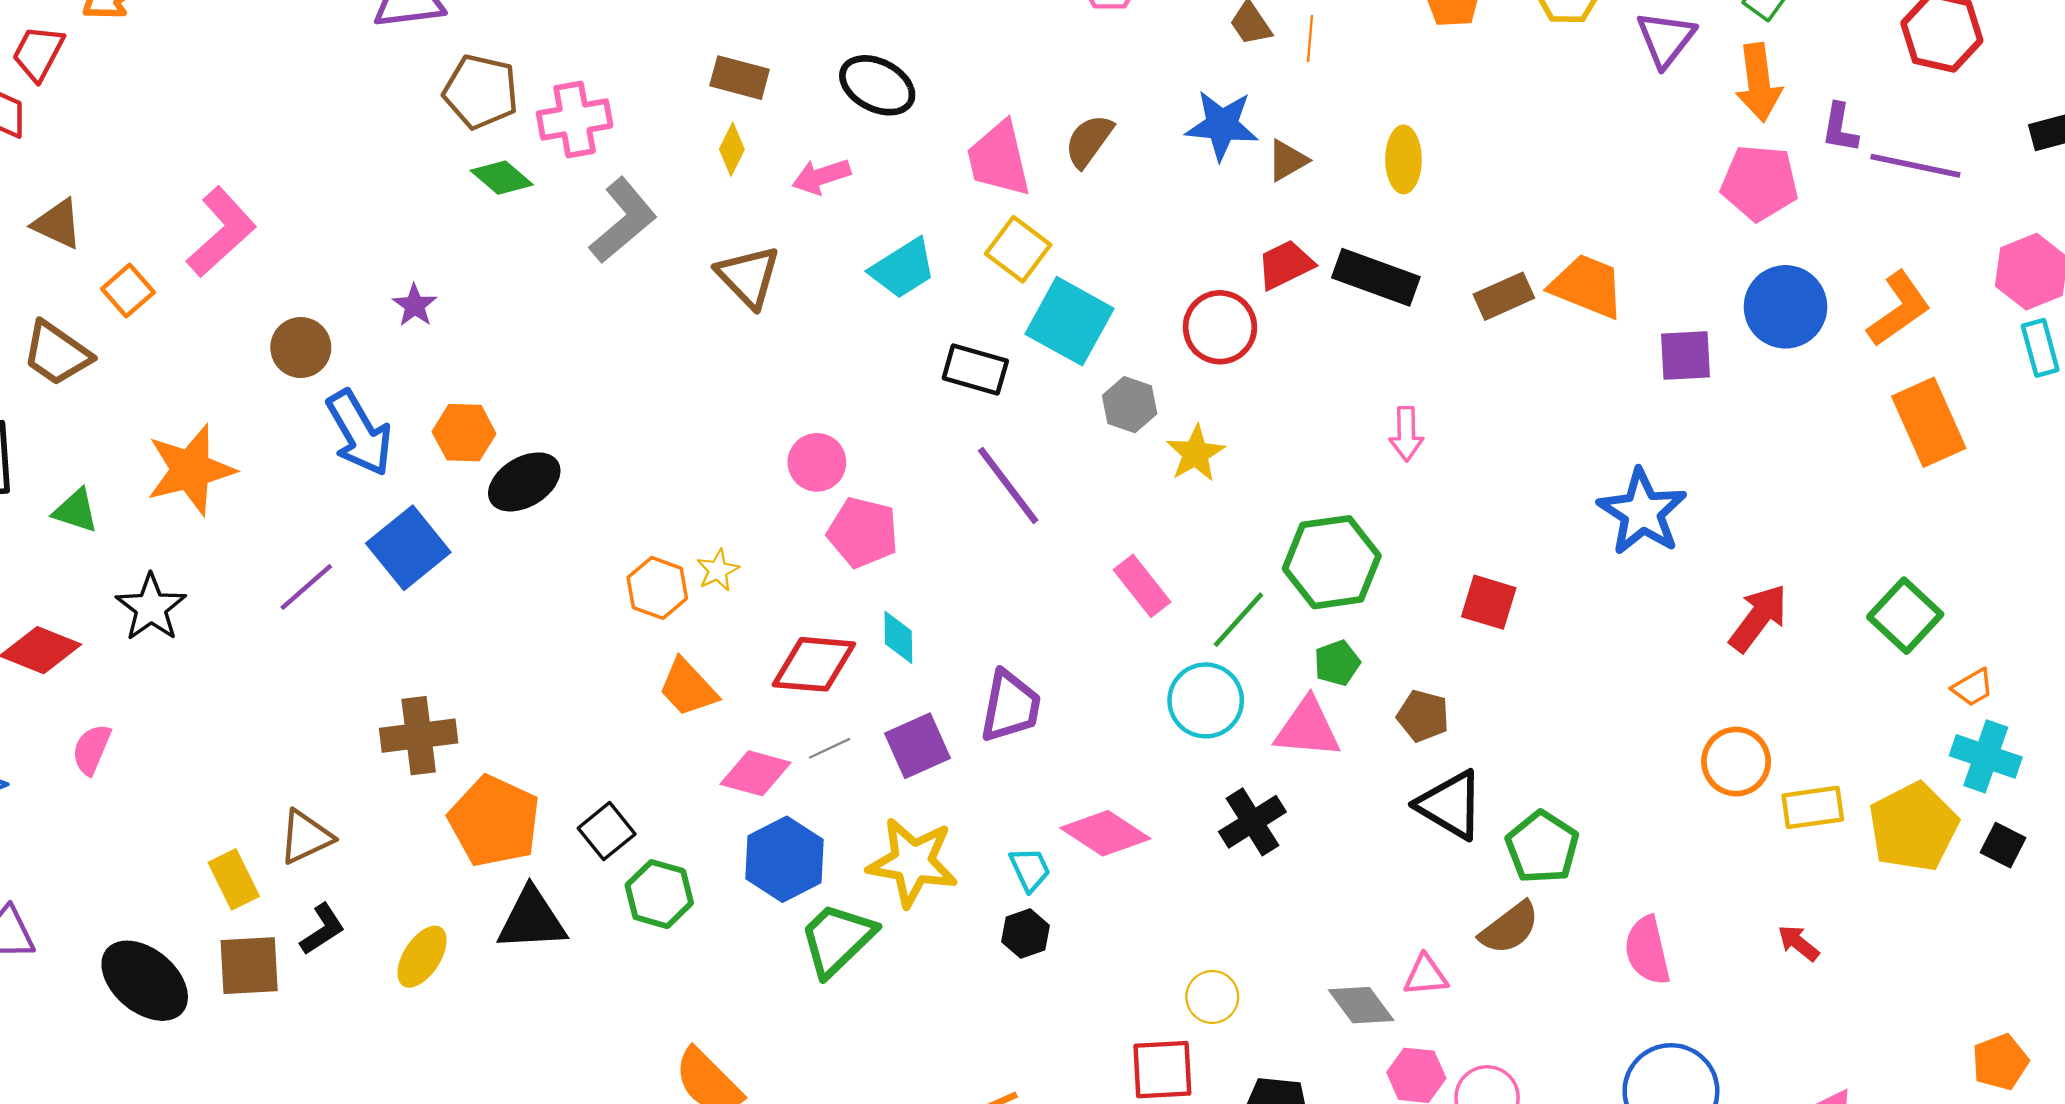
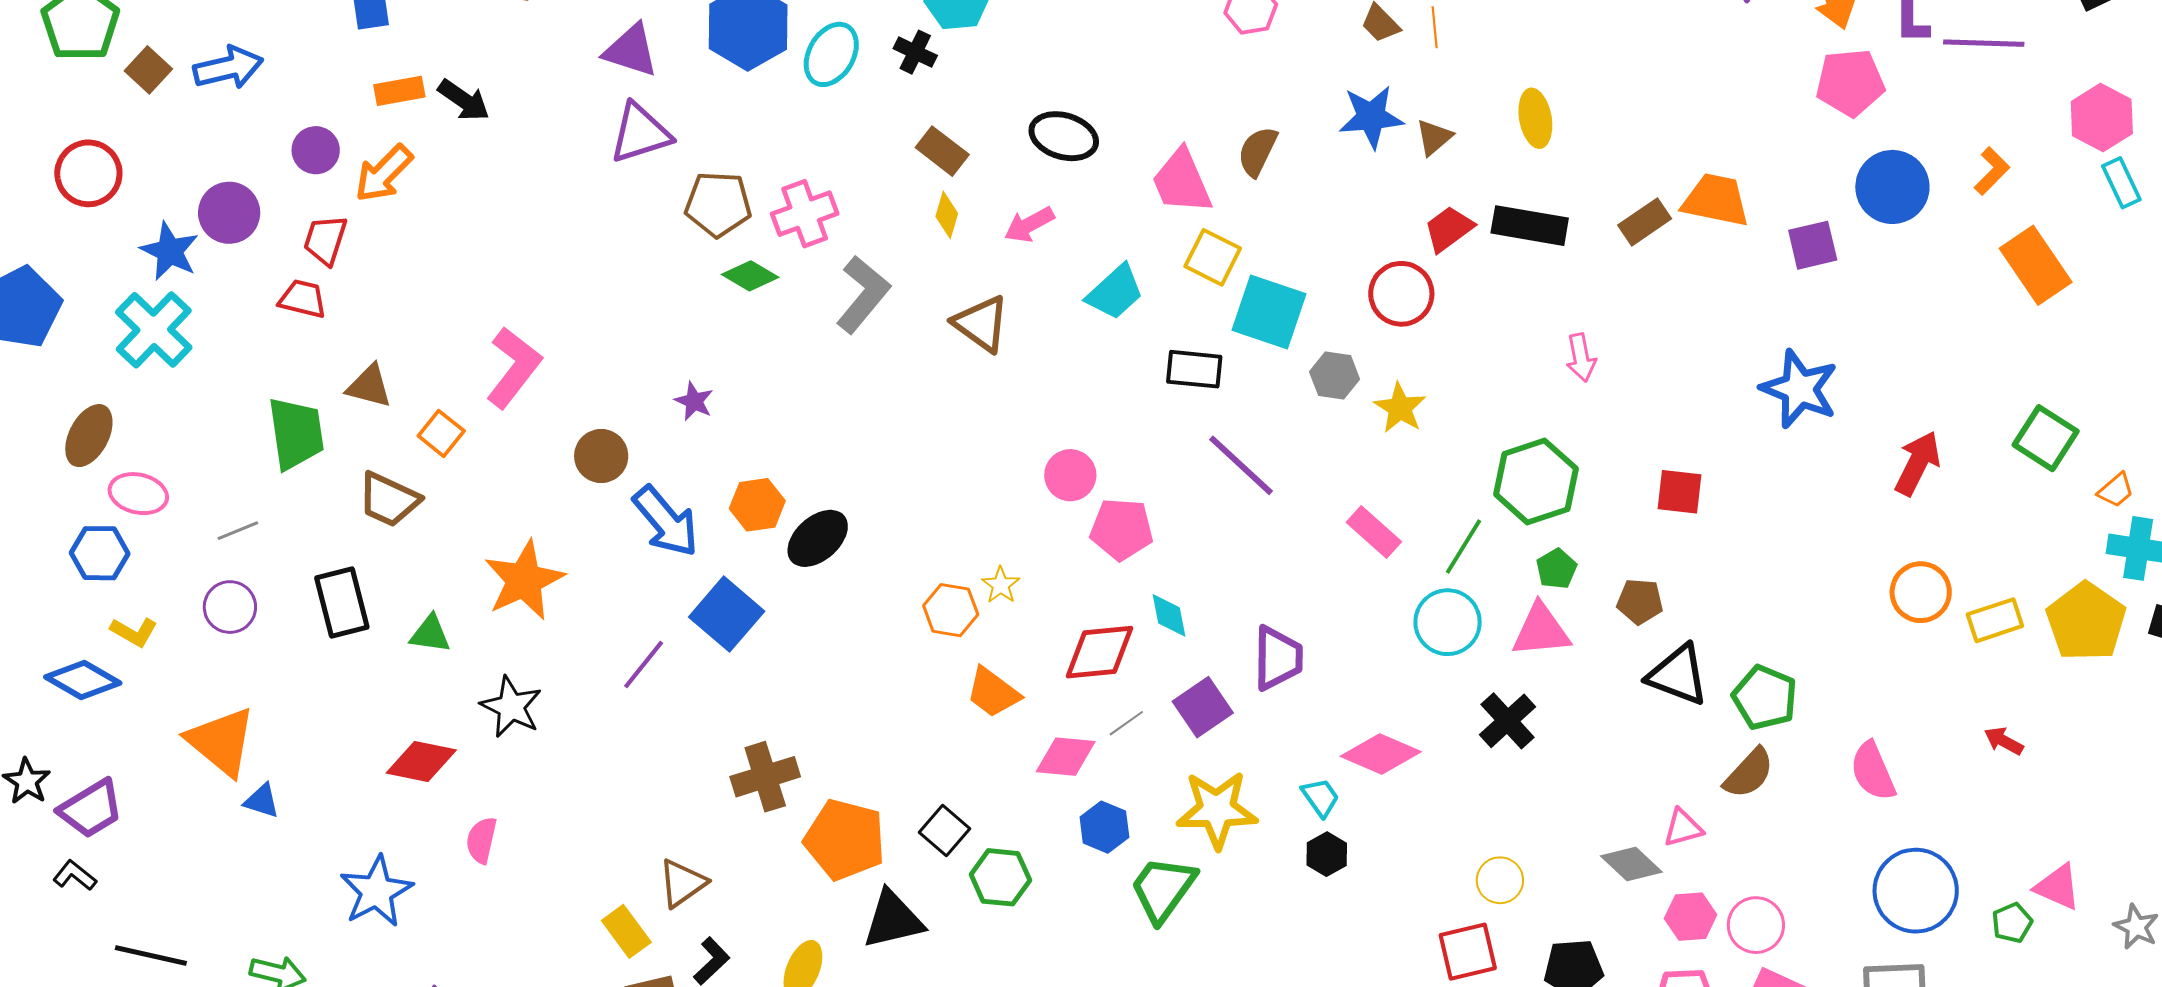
brown rectangle: (740, 78) -> (942, 151), turned 33
orange L-shape: (1899, 309) -> (1992, 171), size x0.7
blue hexagon: (785, 859) -> (1104, 827), size x0.7

